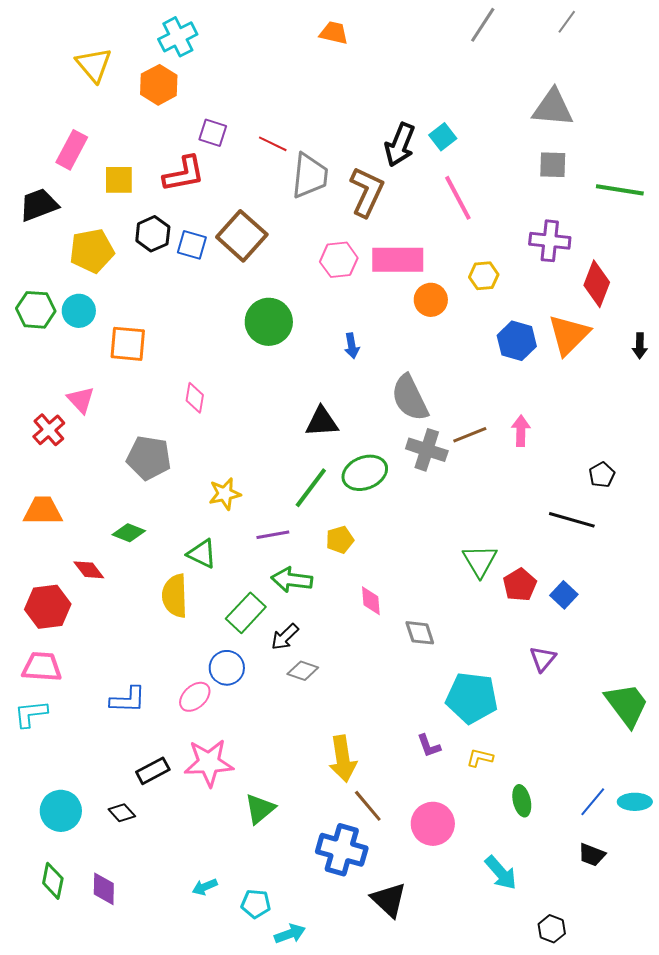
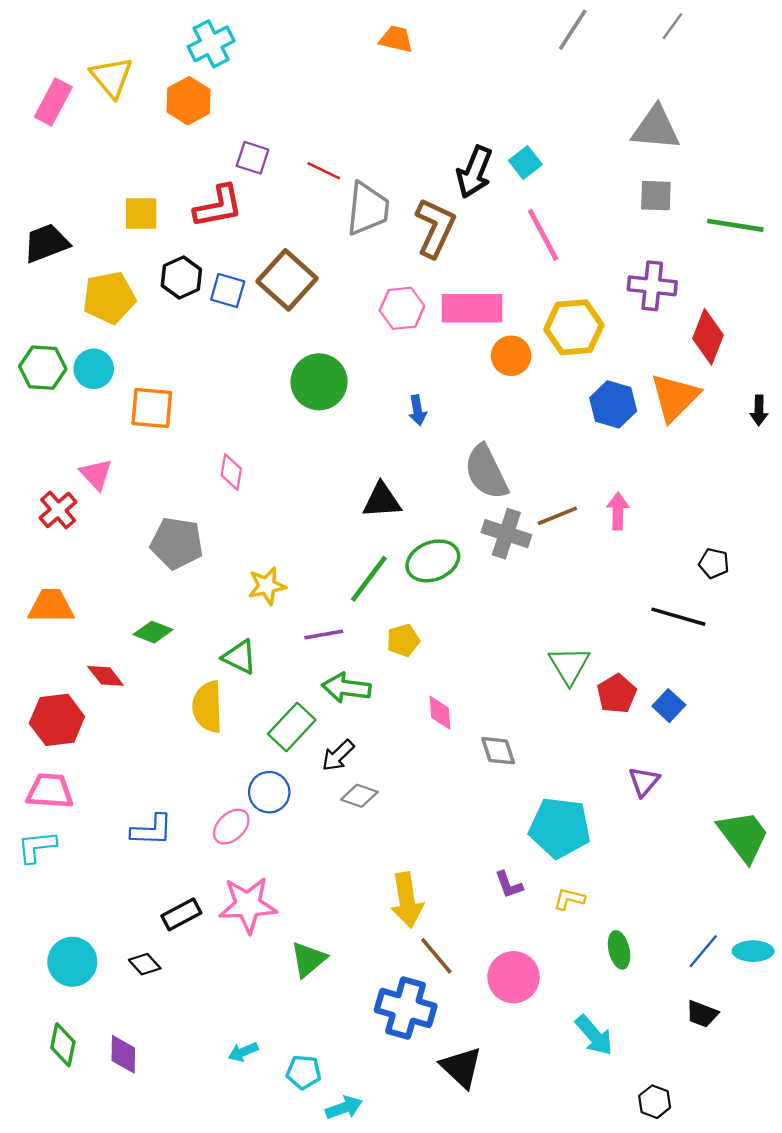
pink rectangle: (72, 150) -> (53, 102), moved
yellow hexagon: (484, 276) -> (574, 327), size x1.6
black pentagon: (602, 475) -> (714, 563), turned -30

